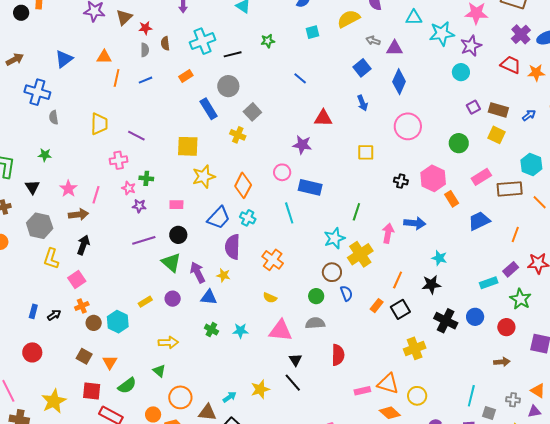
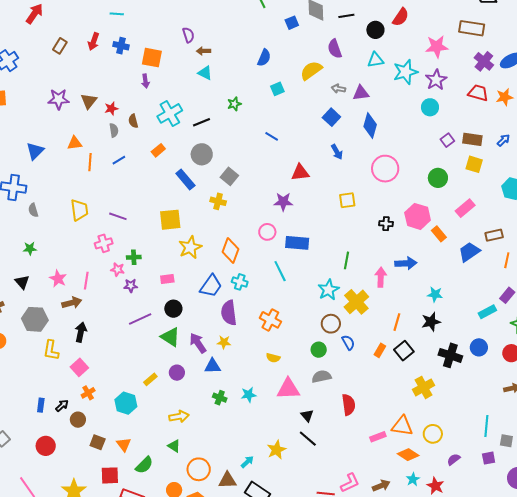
brown rectangle: (510, 189) -> (494, 235), moved, size x0.7
brown circle: (94, 323) -> (78, 420), moved

